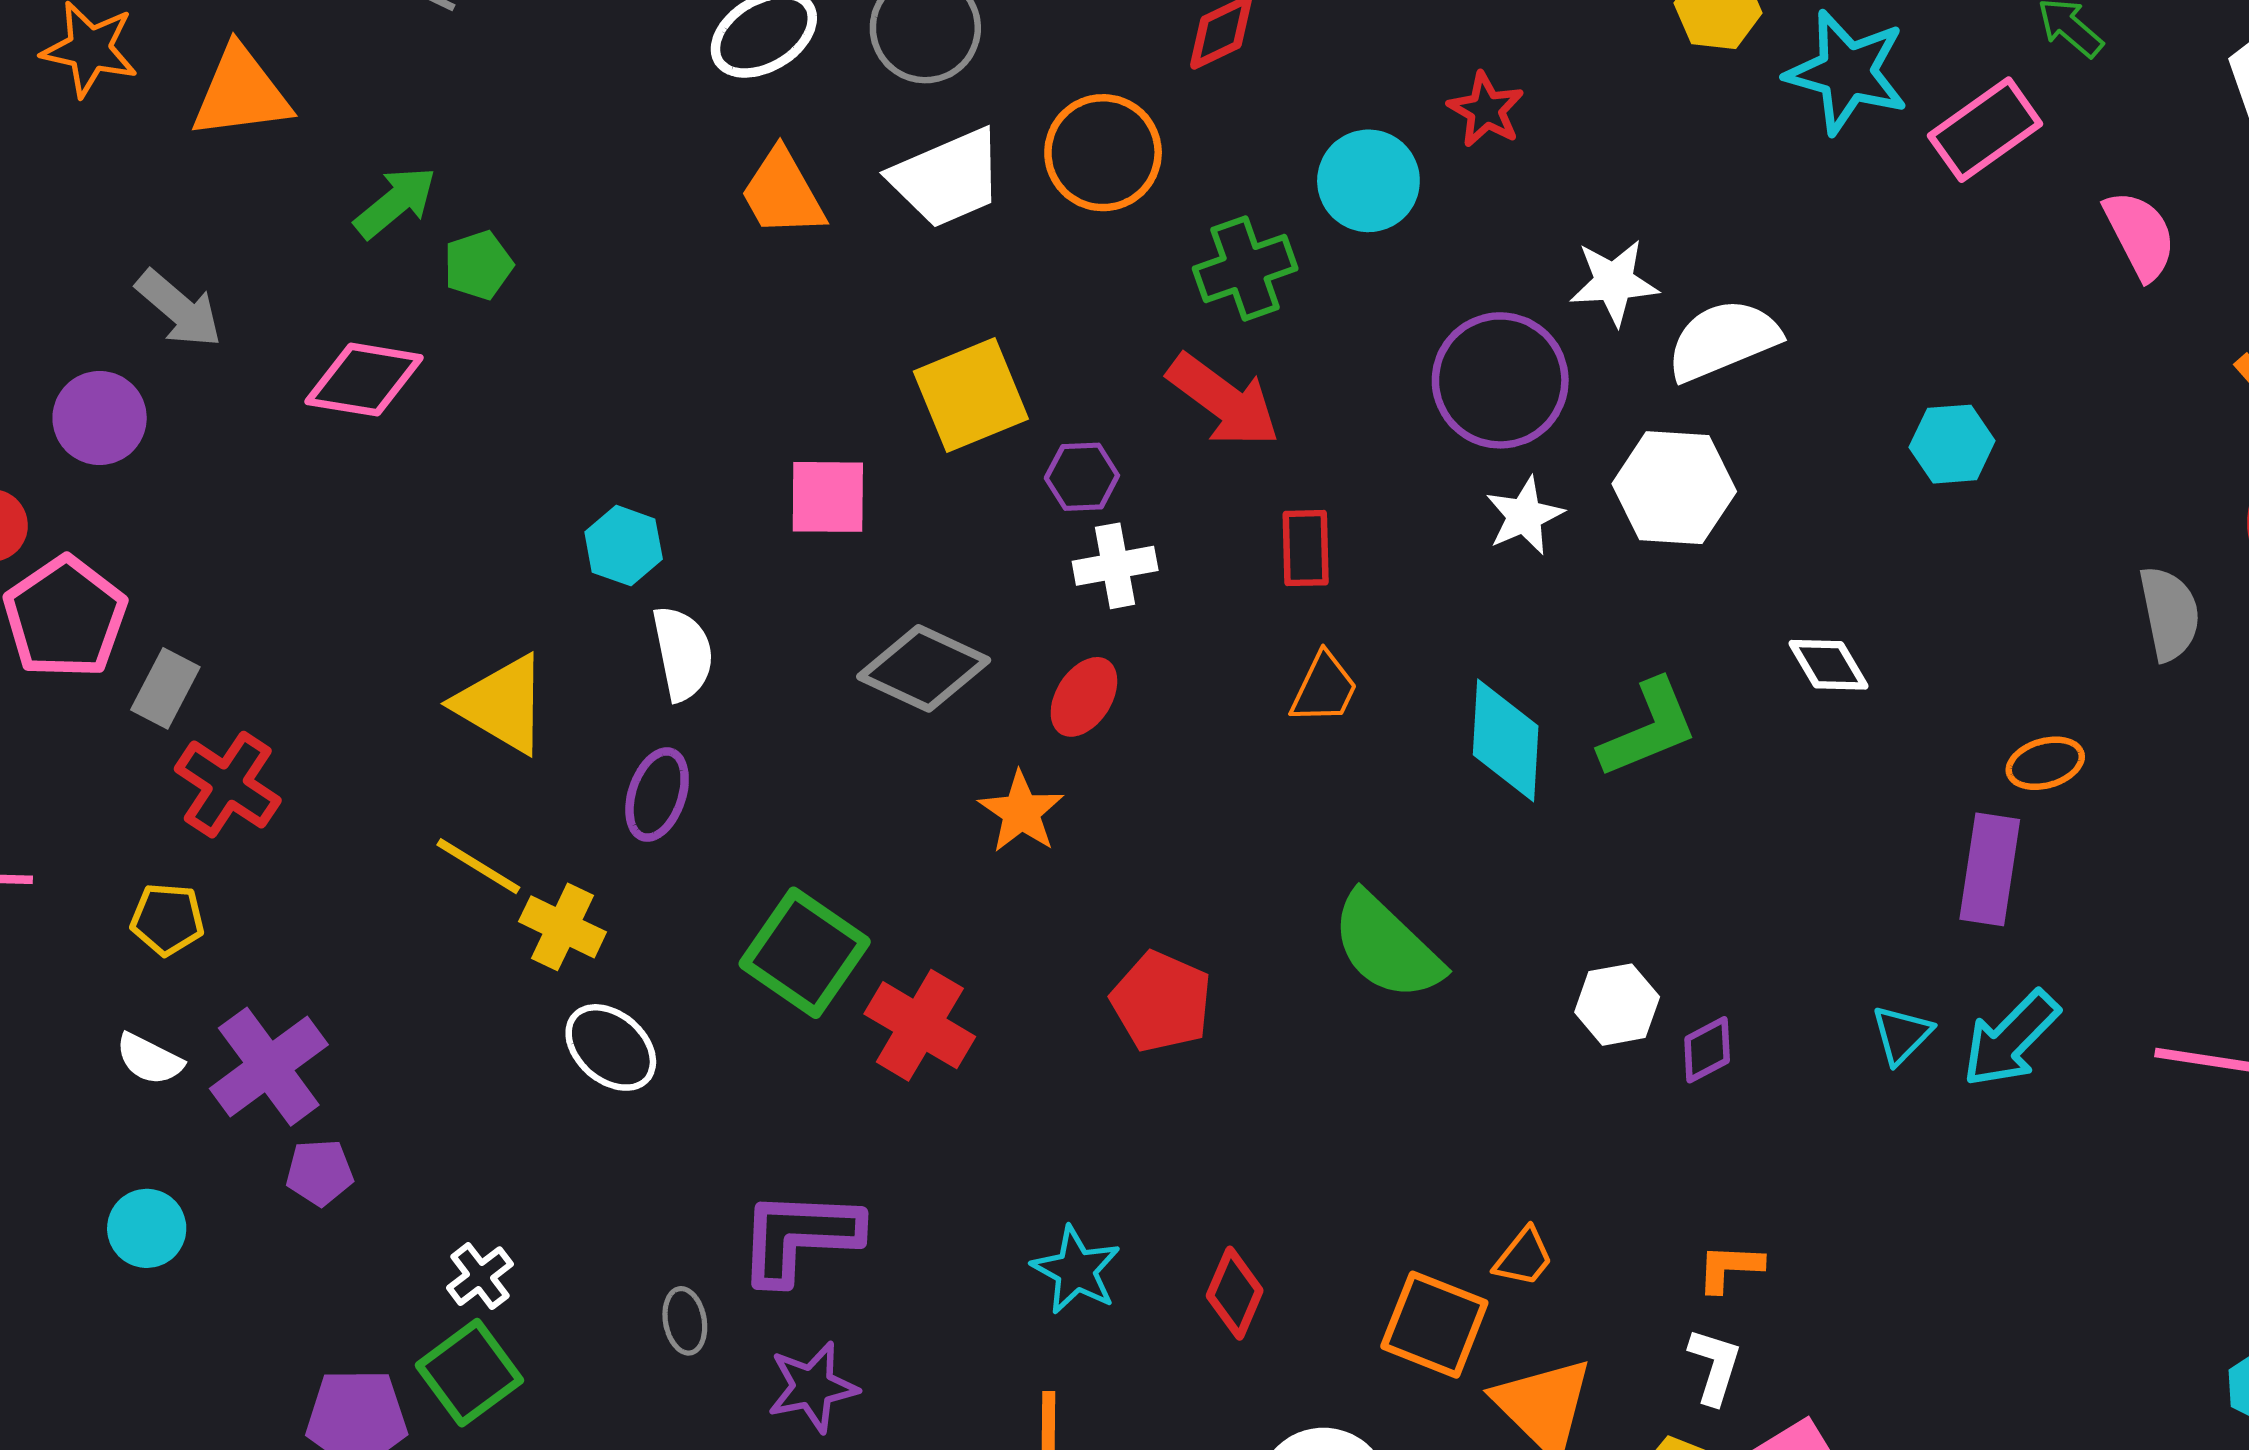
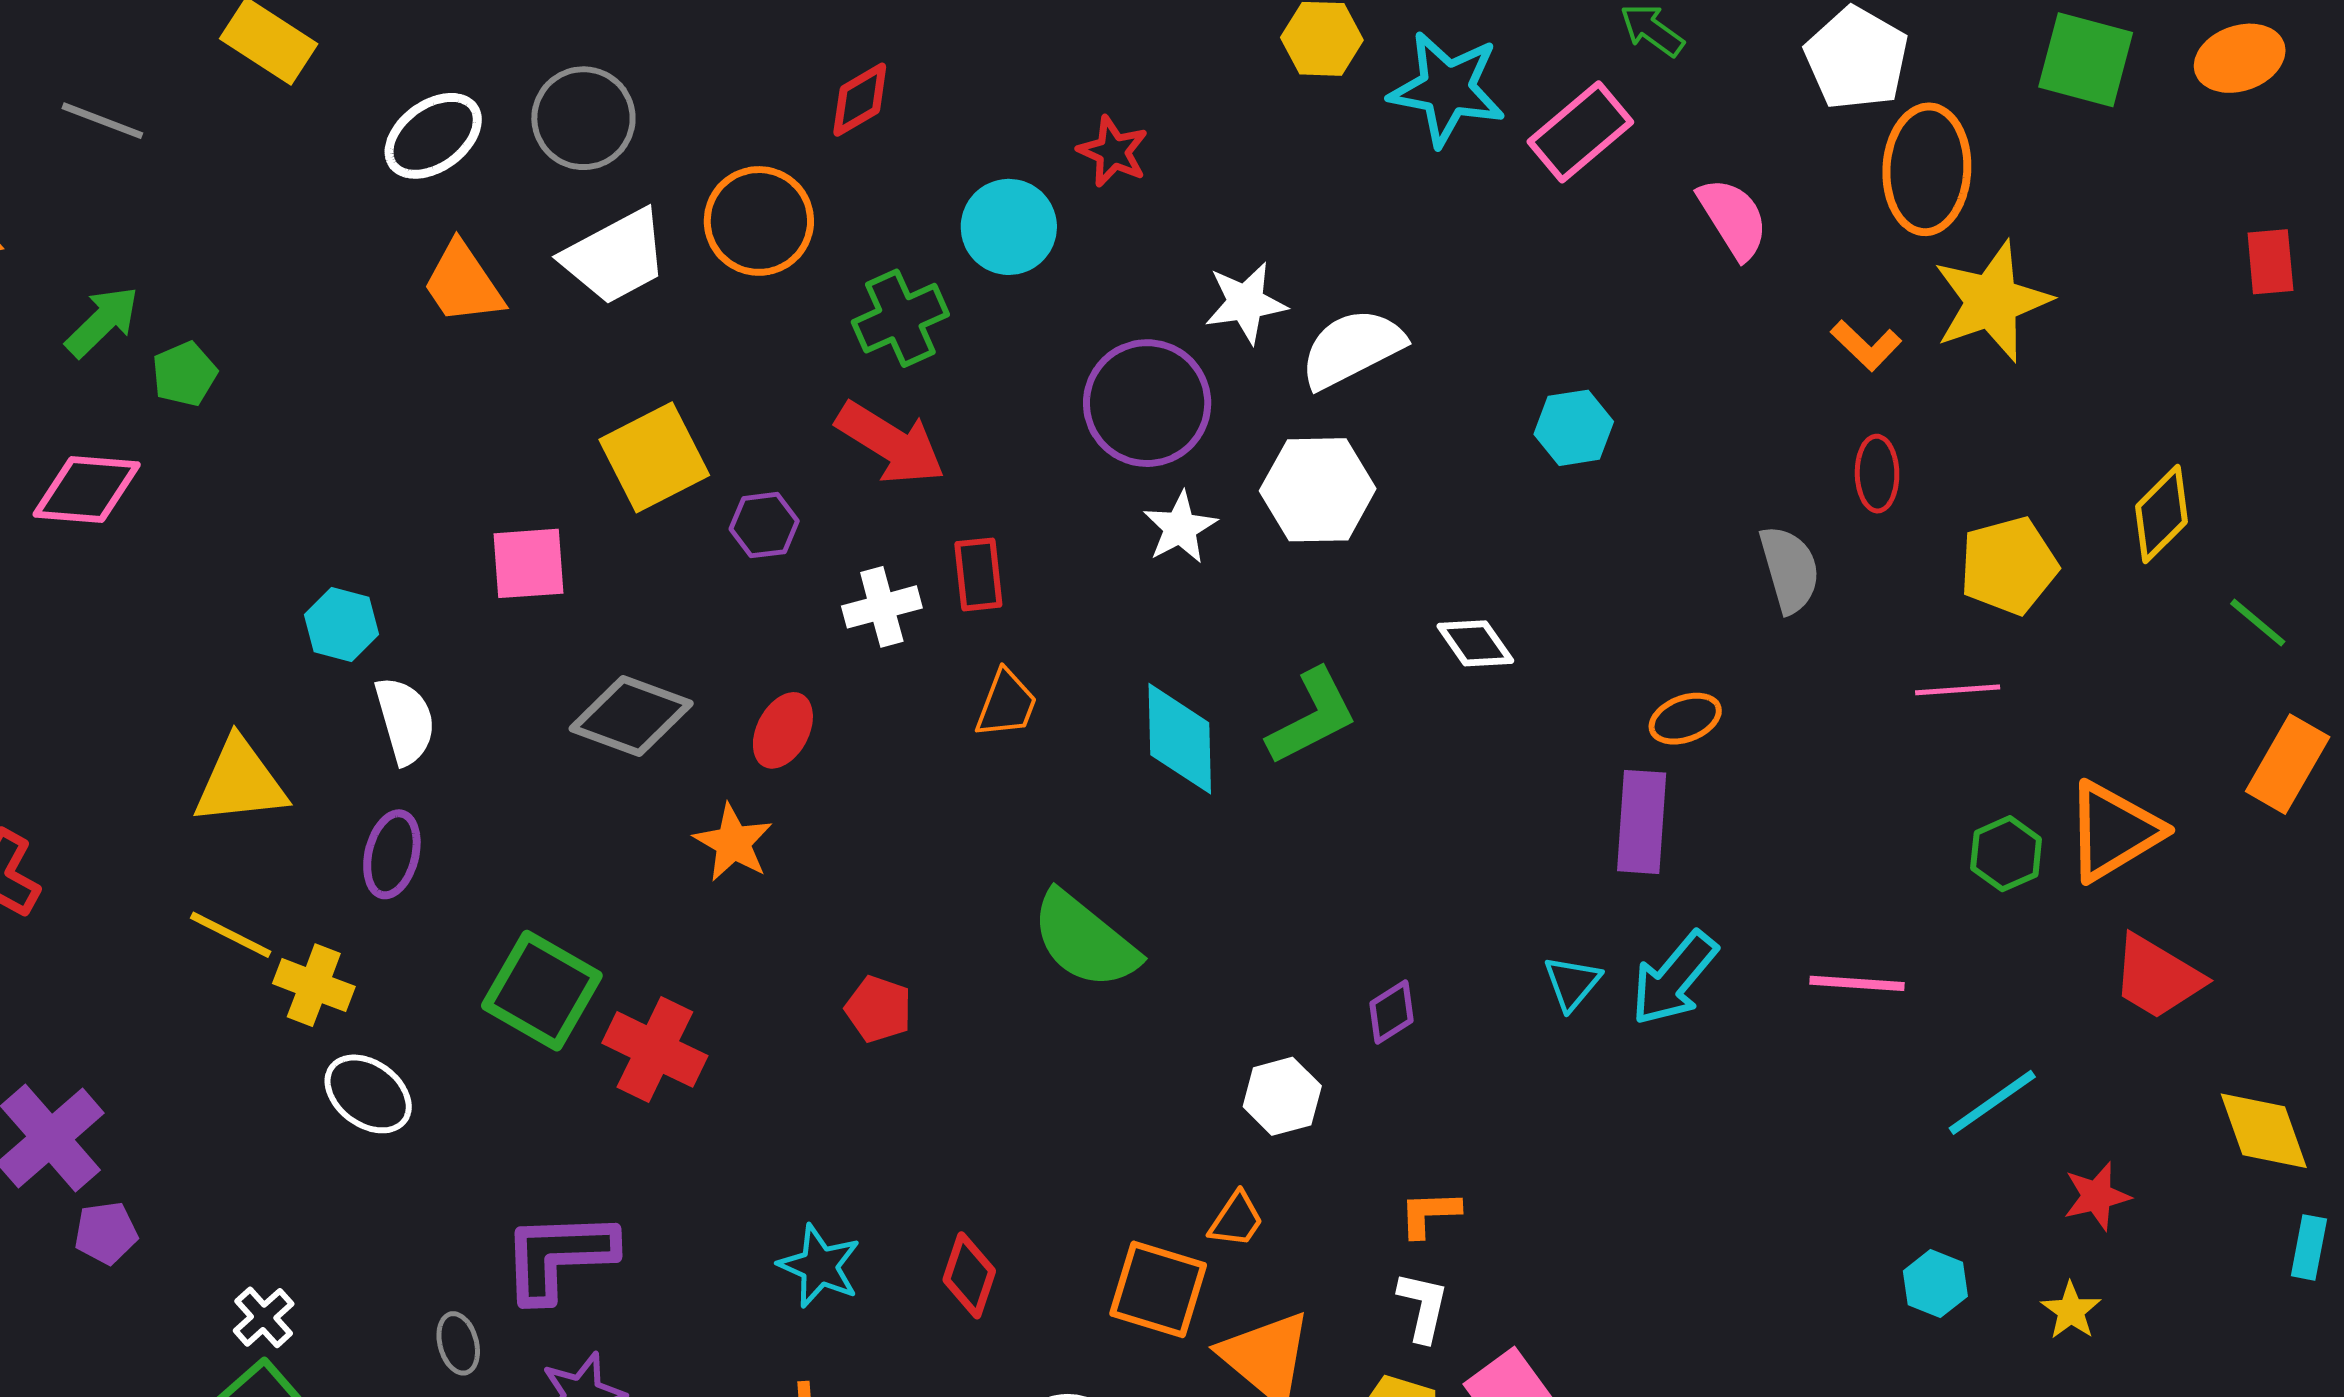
white cross: (1115, 566) -> (882, 607), moved
yellow triangle: (502, 704) -> (240, 782), turned -32
red pentagon: (1161, 1002) -> (879, 1009), size x0.7
white hexagon: (1617, 1005) -> (1282, 1096), moved

